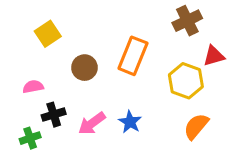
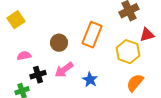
yellow square: (48, 34) -> (16, 20), moved
pink arrow: (92, 123) -> (64, 70), moved

